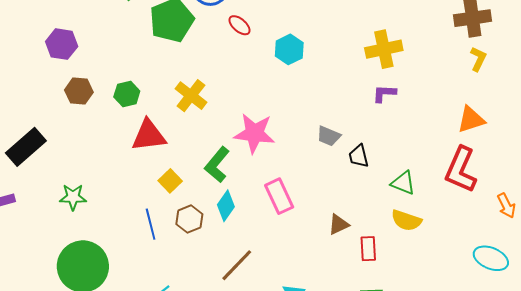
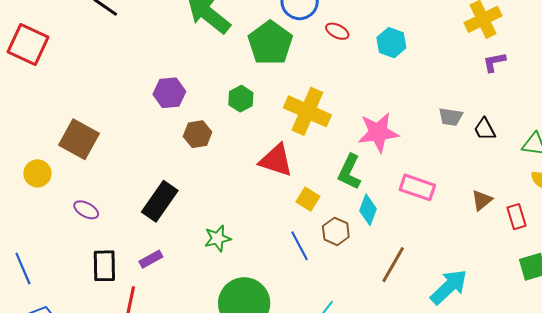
green hexagon: (127, 94) -> (241, 99), moved
yellow cross: (191, 96) -> (307, 111), size x1.4
red triangle: (149, 135) -> (276, 160), turned 39
pink rectangle: (279, 196) -> (417, 187), turned -32

